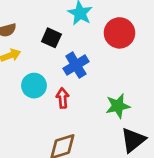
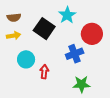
black square: (51, 38) -> (44, 29), size x1.5
blue cross: (76, 65) -> (75, 54), moved

